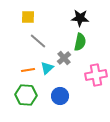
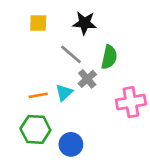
black star: (80, 18) -> (85, 23), moved
gray line: (38, 41) -> (71, 54), moved
blue circle: (60, 96) -> (71, 144), moved

